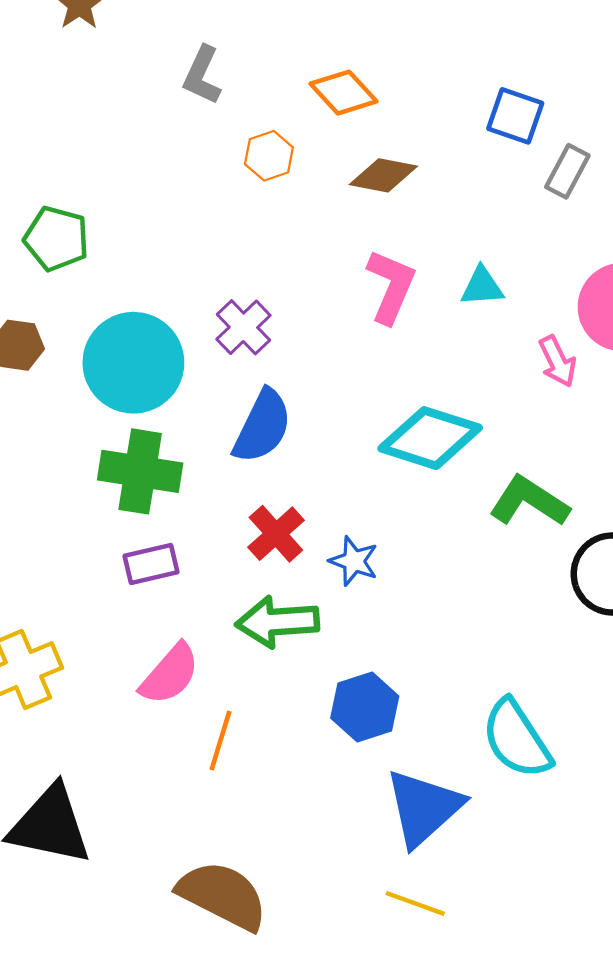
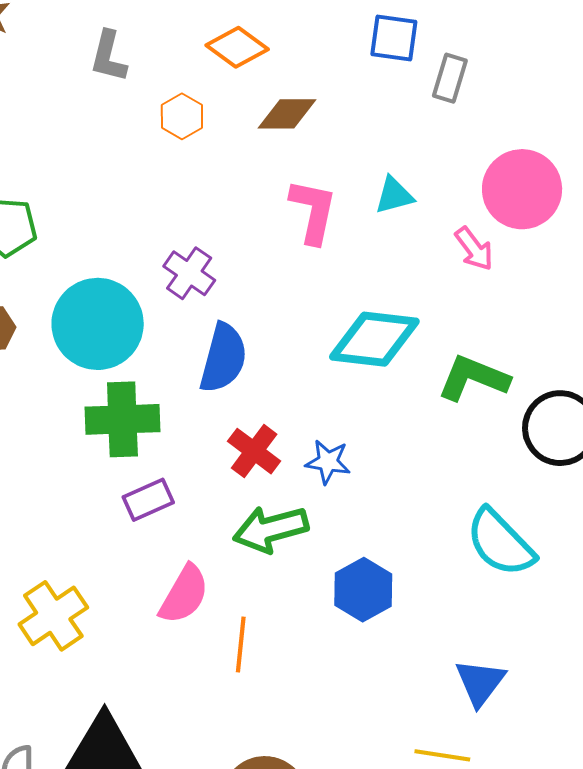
cyan semicircle: (517, 739) -> (500, 543), moved
blue triangle: (424, 808) -> (480, 682), moved, size x0.7

